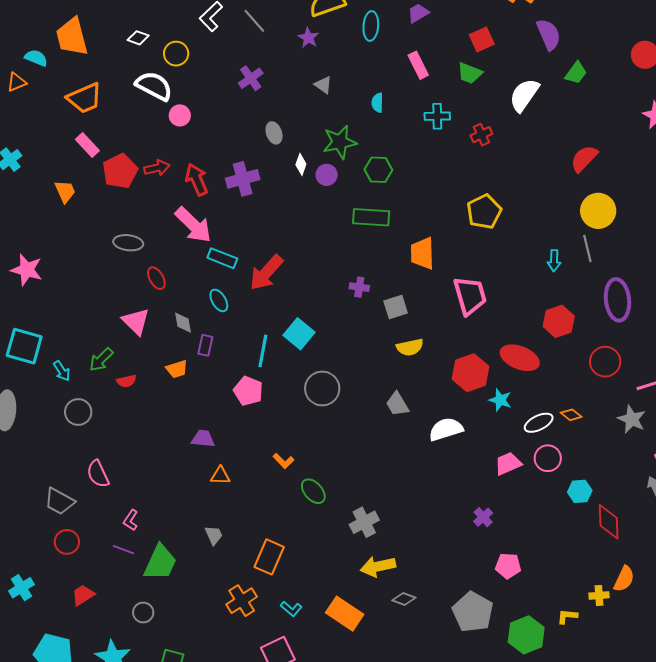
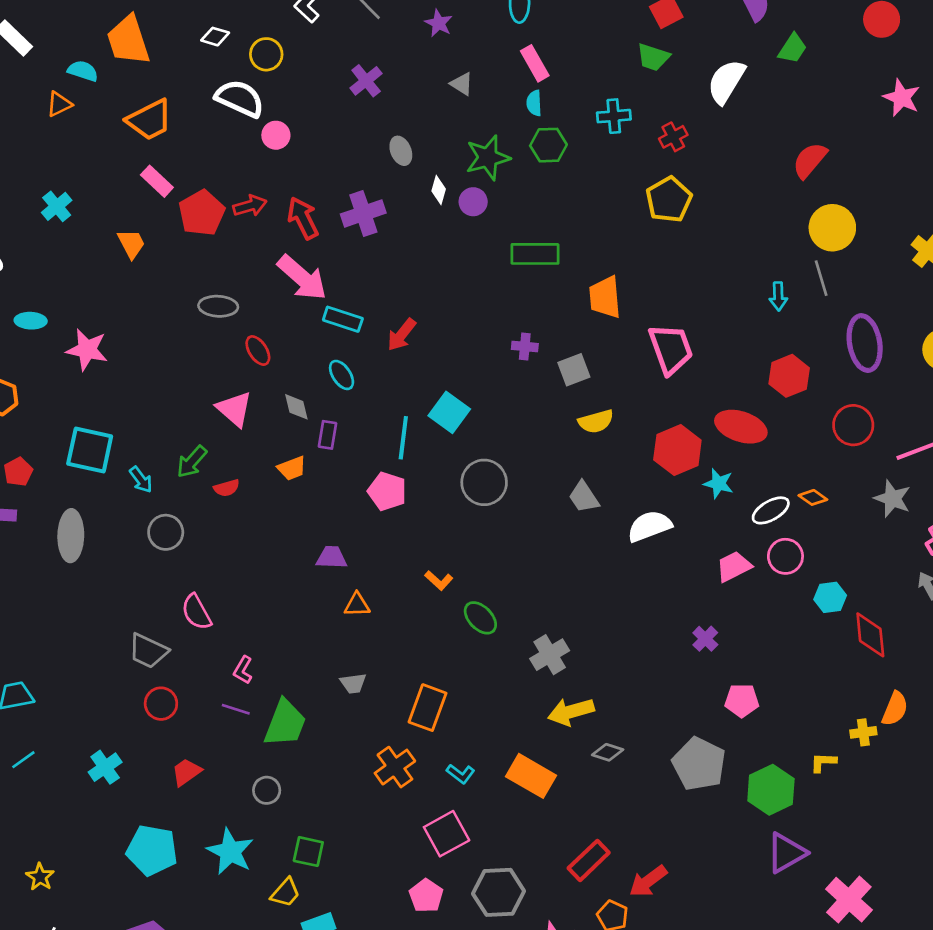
pink rectangle: (418, 65) -> (535, 63), moved
green hexagon: (378, 170) -> (548, 145), moved
yellow pentagon: (484, 212) -> (669, 200), moved
red arrow: (266, 273) -> (402, 335), size x0.7
gray trapezoid: (214, 535) -> (353, 683), turned 110

